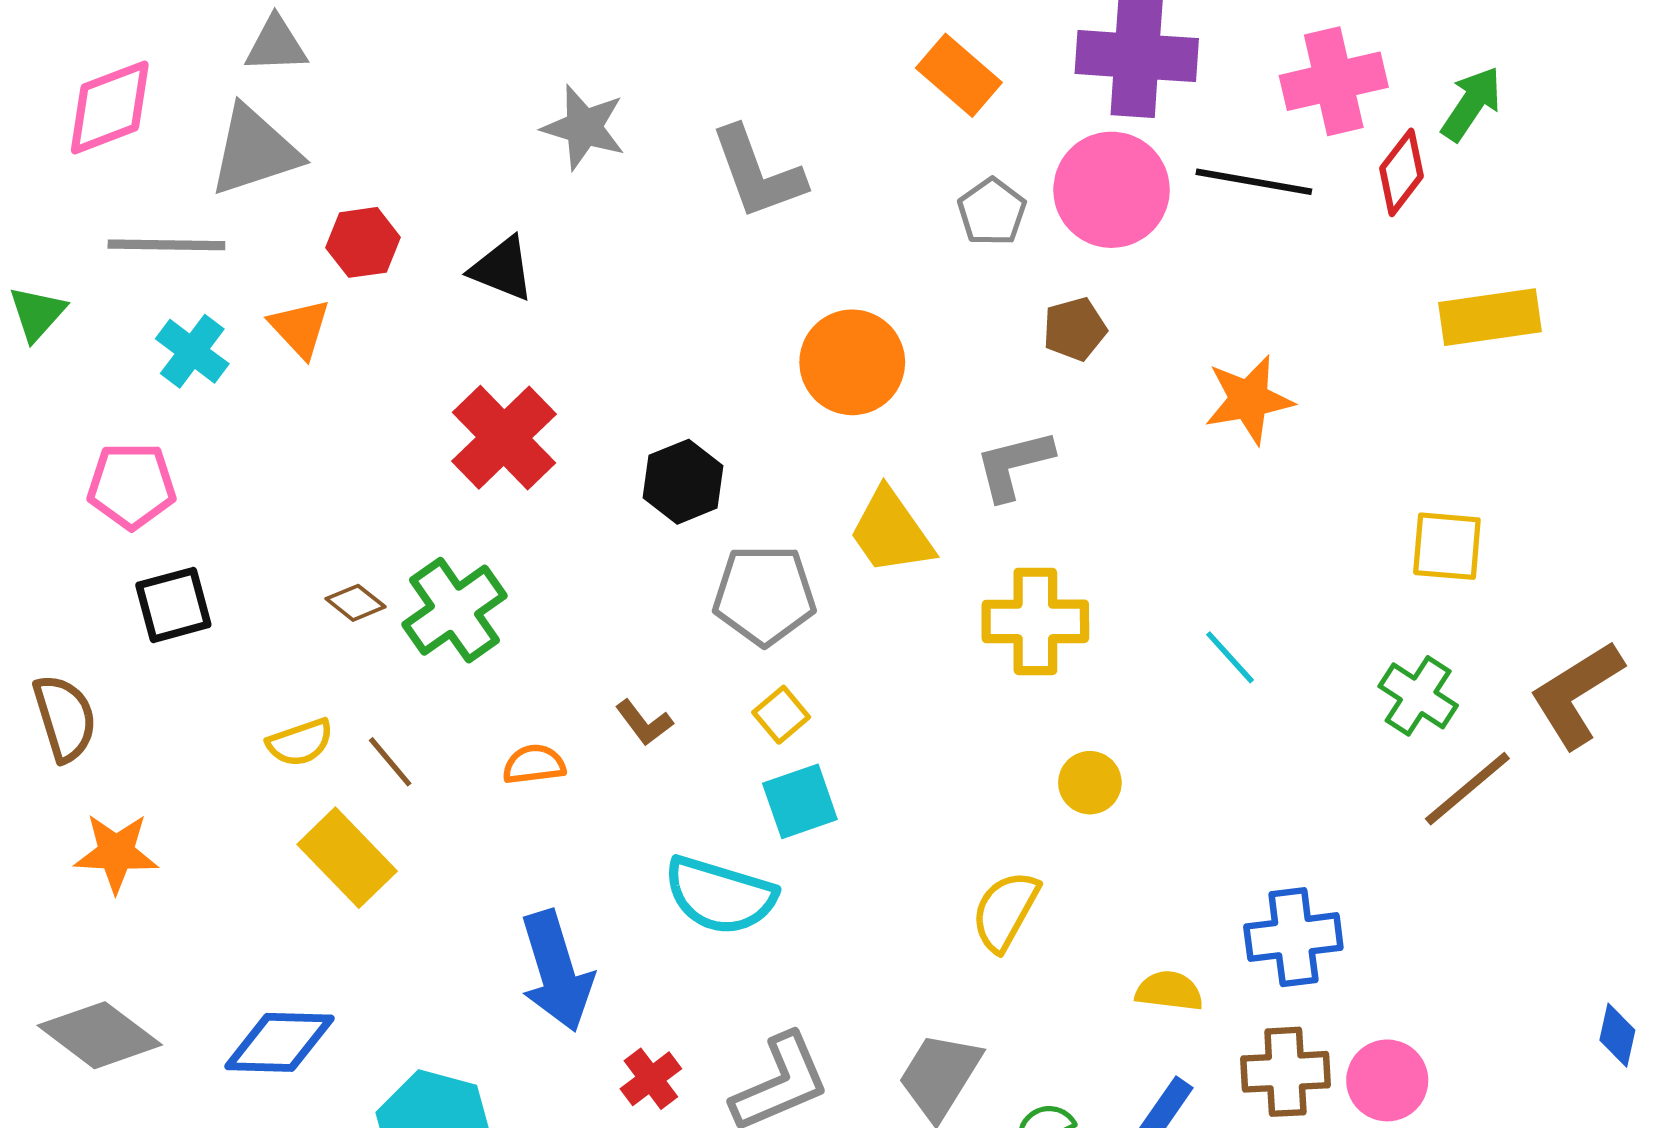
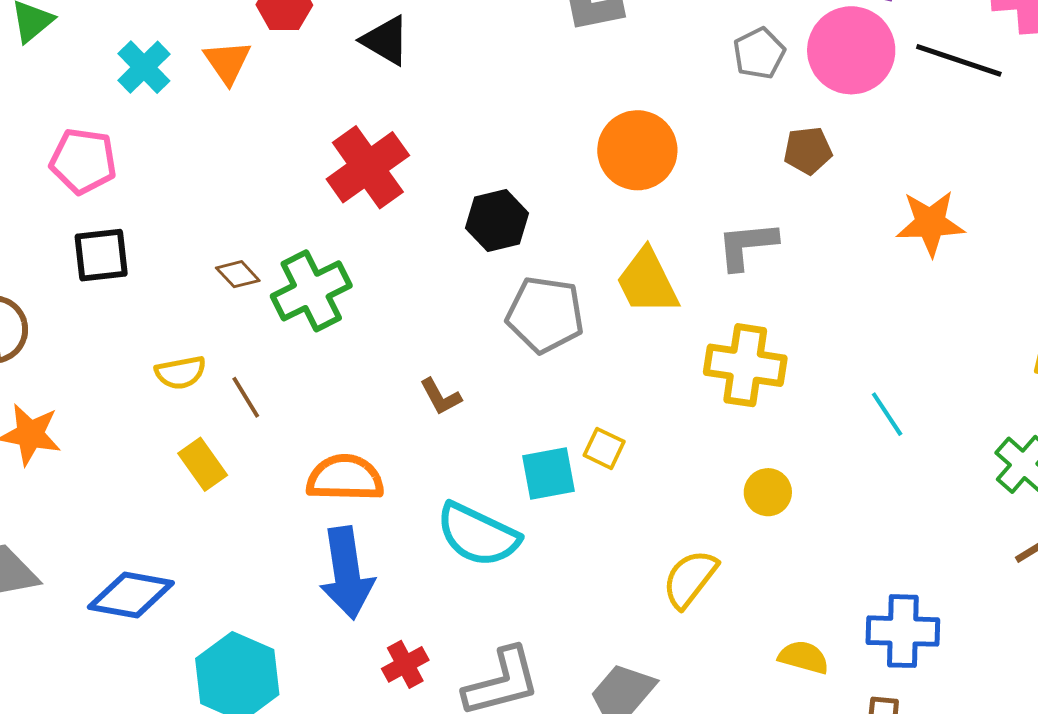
yellow square: (781, 715) -> (604, 448), moved, turned -33
orange semicircle: (534, 764) -> (345, 478), moved, size x1.6
yellow rectangle: (347, 858) -> (203, 464), size x0.7

